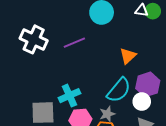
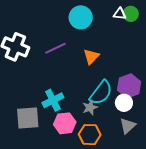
orange triangle: (128, 56) -> (91, 57), moved
gray star: (107, 114) -> (90, 108), moved

